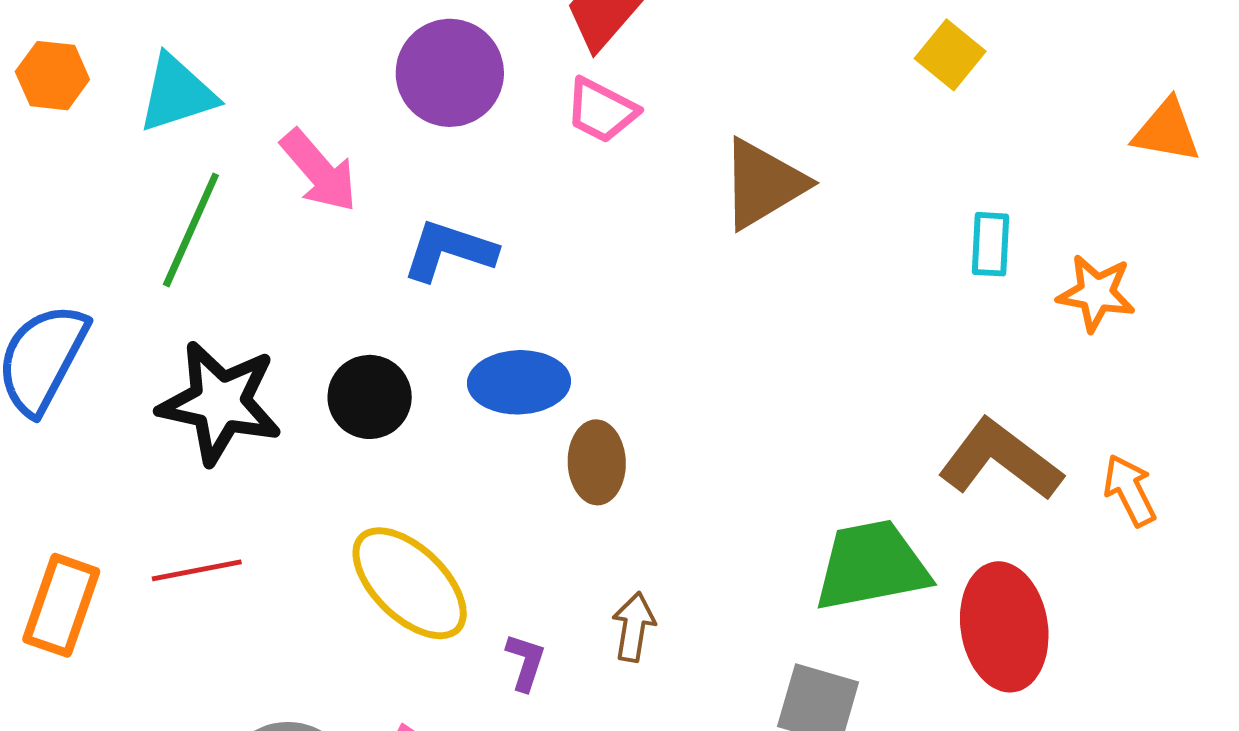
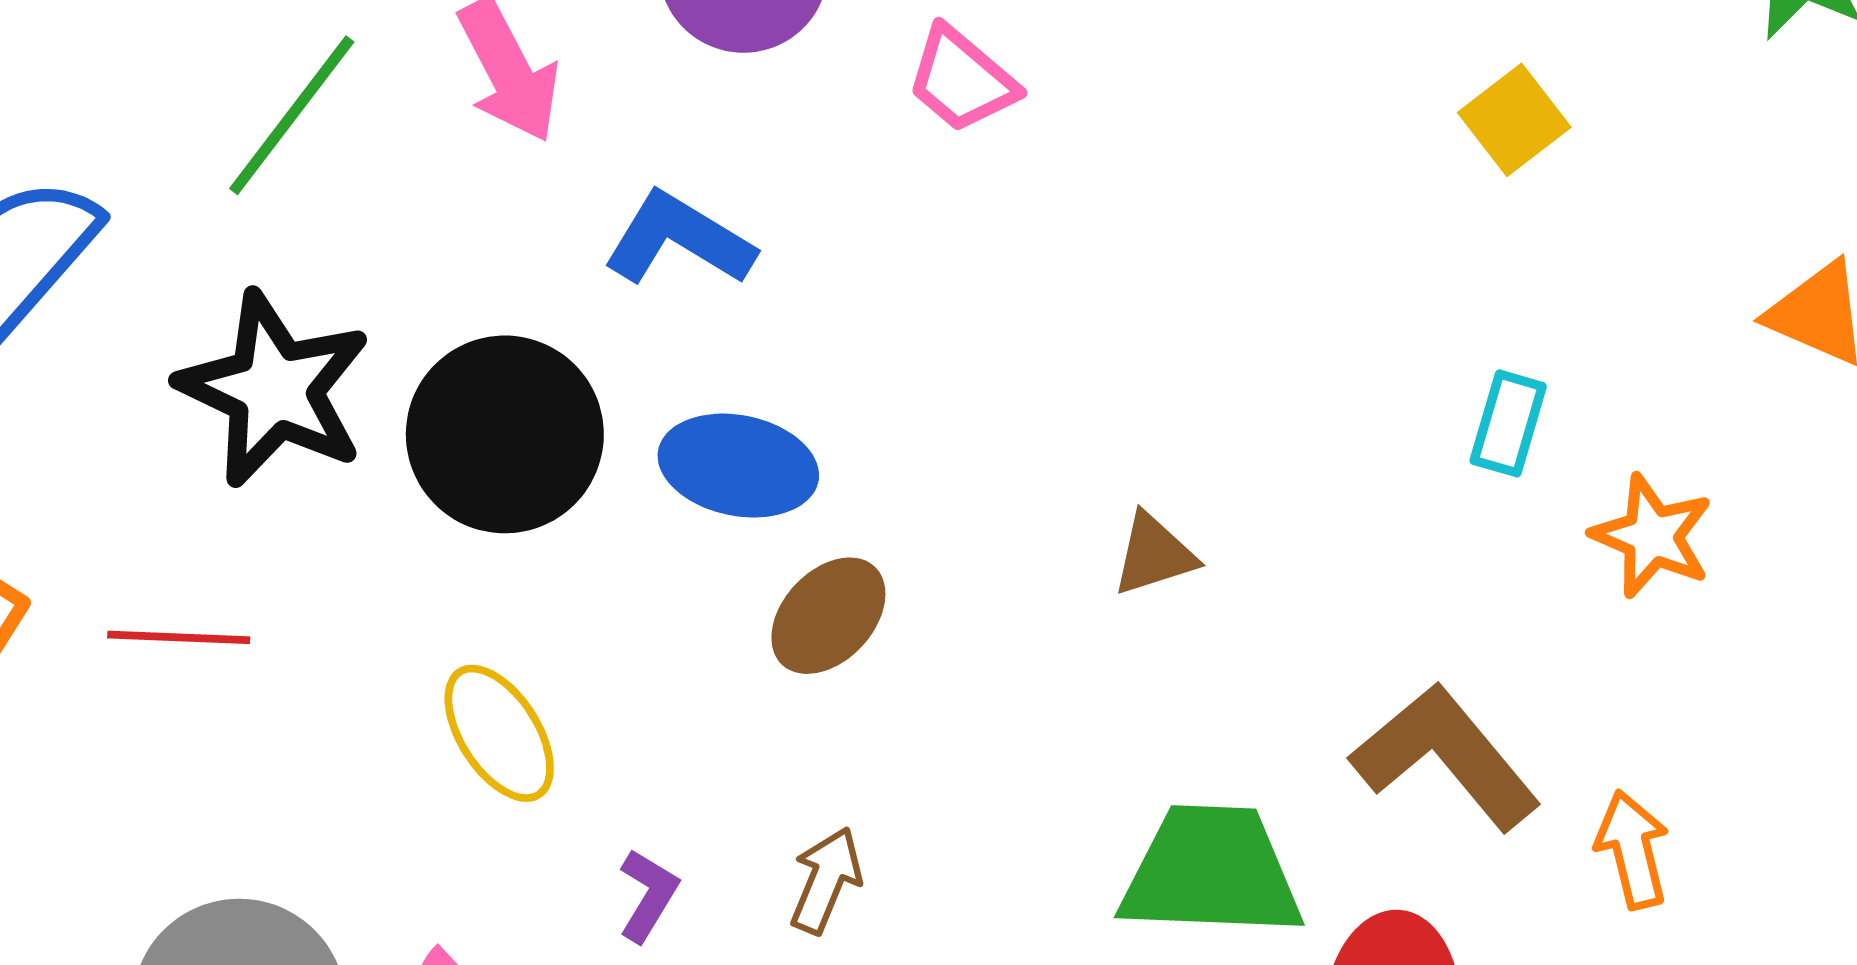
brown triangle: (763, 184) -> (1154, 555), moved, size x0.6
black circle: (370, 397) -> (505, 434), size x1.5
brown ellipse: (597, 462) -> (828, 616), turned 32
yellow ellipse: (410, 583) -> (499, 733), size x0.7

